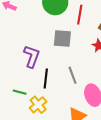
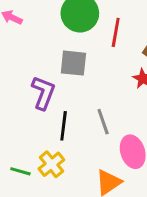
gray square: (62, 38) -> (73, 63), moved
green line: (20, 92) -> (20, 171), moved

